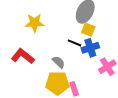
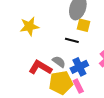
blue cross: (90, 48) -> (79, 67), moved
red L-shape: (23, 56) -> (40, 68), moved

